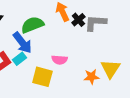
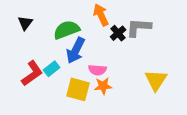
black cross: (78, 20) -> (118, 33), moved
blue arrow: (22, 43) -> (76, 50), moved, turned 65
orange star: (91, 77) -> (103, 86), moved

